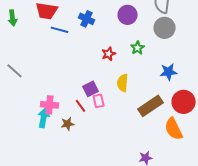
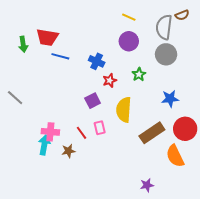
green arrow: (13, 18) -> (23, 44), moved
blue cross: (87, 19) -> (97, 61), moved
yellow semicircle: (123, 83) -> (124, 110), size x1.4
purple square: (91, 89) -> (93, 101), moved

